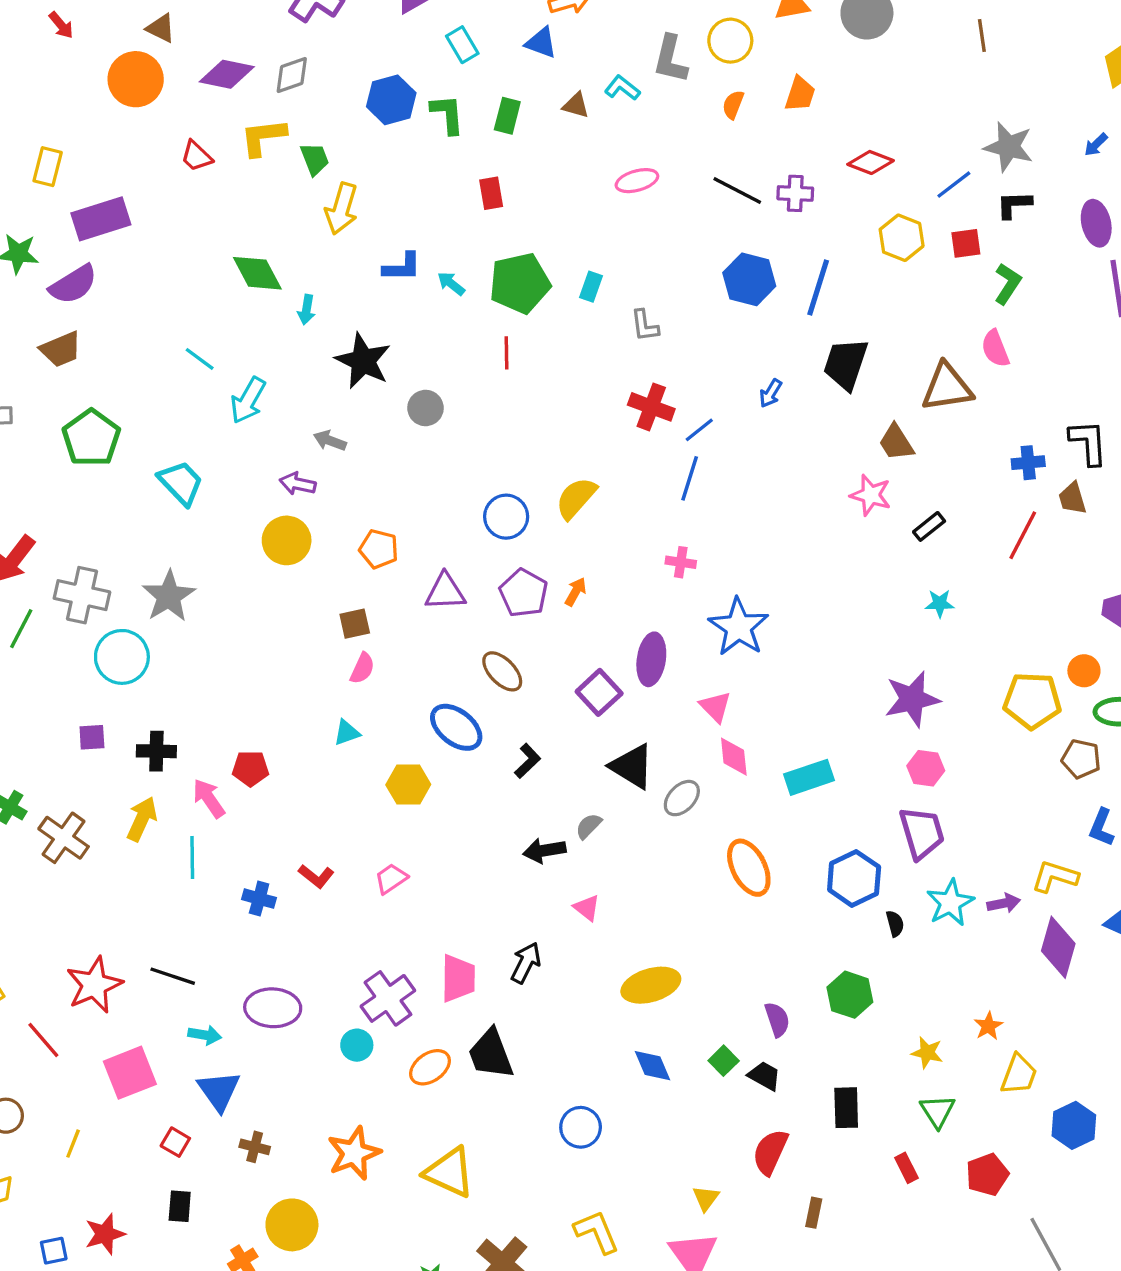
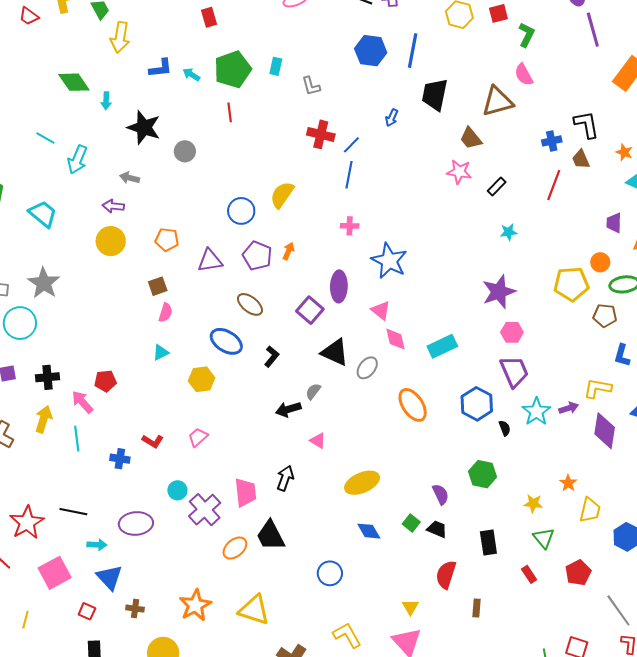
cyan circle: (357, 1045) -> (177, 490), moved

